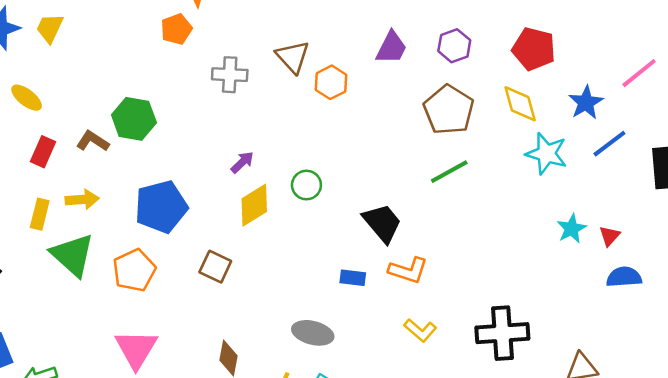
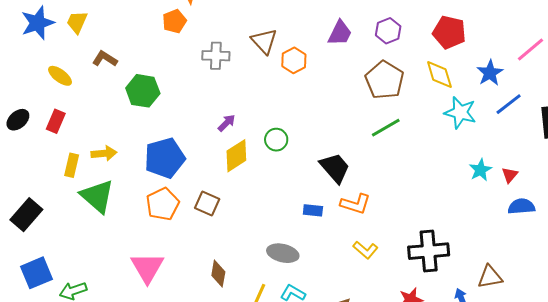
brown L-shape: (93, 141) -> (105, 59), moved
red rectangle: (43, 152) -> (56, 121), moved
orange pentagon: (134, 270) -> (163, 204), moved

